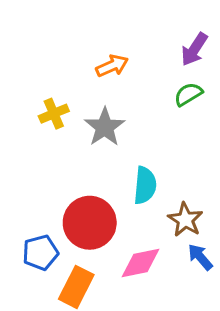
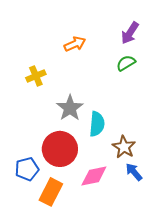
gray star: (105, 127) -> (70, 108), moved

